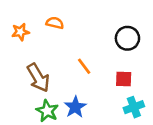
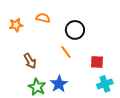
black circle: (127, 38) -> (75, 30), moved
brown arrow: (38, 78) -> (30, 61), size x0.7

